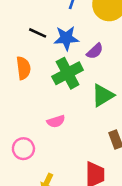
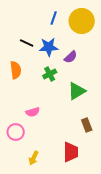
green cross: (68, 73) -> (50, 74), size x0.6
pink semicircle: (56, 121) -> (33, 112), moved

